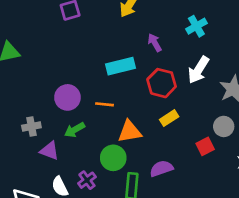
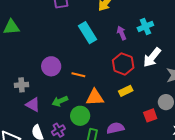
cyan cross: (196, 26) -> (145, 26), moved
cyan rectangle: (121, 66) -> (88, 33), moved, turned 65
green arrow: (75, 130) -> (60, 101), moved

